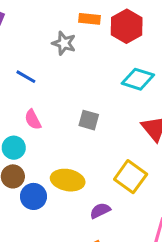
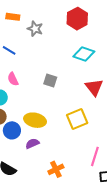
orange rectangle: (90, 19) -> (13, 17), moved
yellow square: (131, 177) -> (77, 119), turned 30
purple semicircle: (100, 211) -> (32, 144), moved

